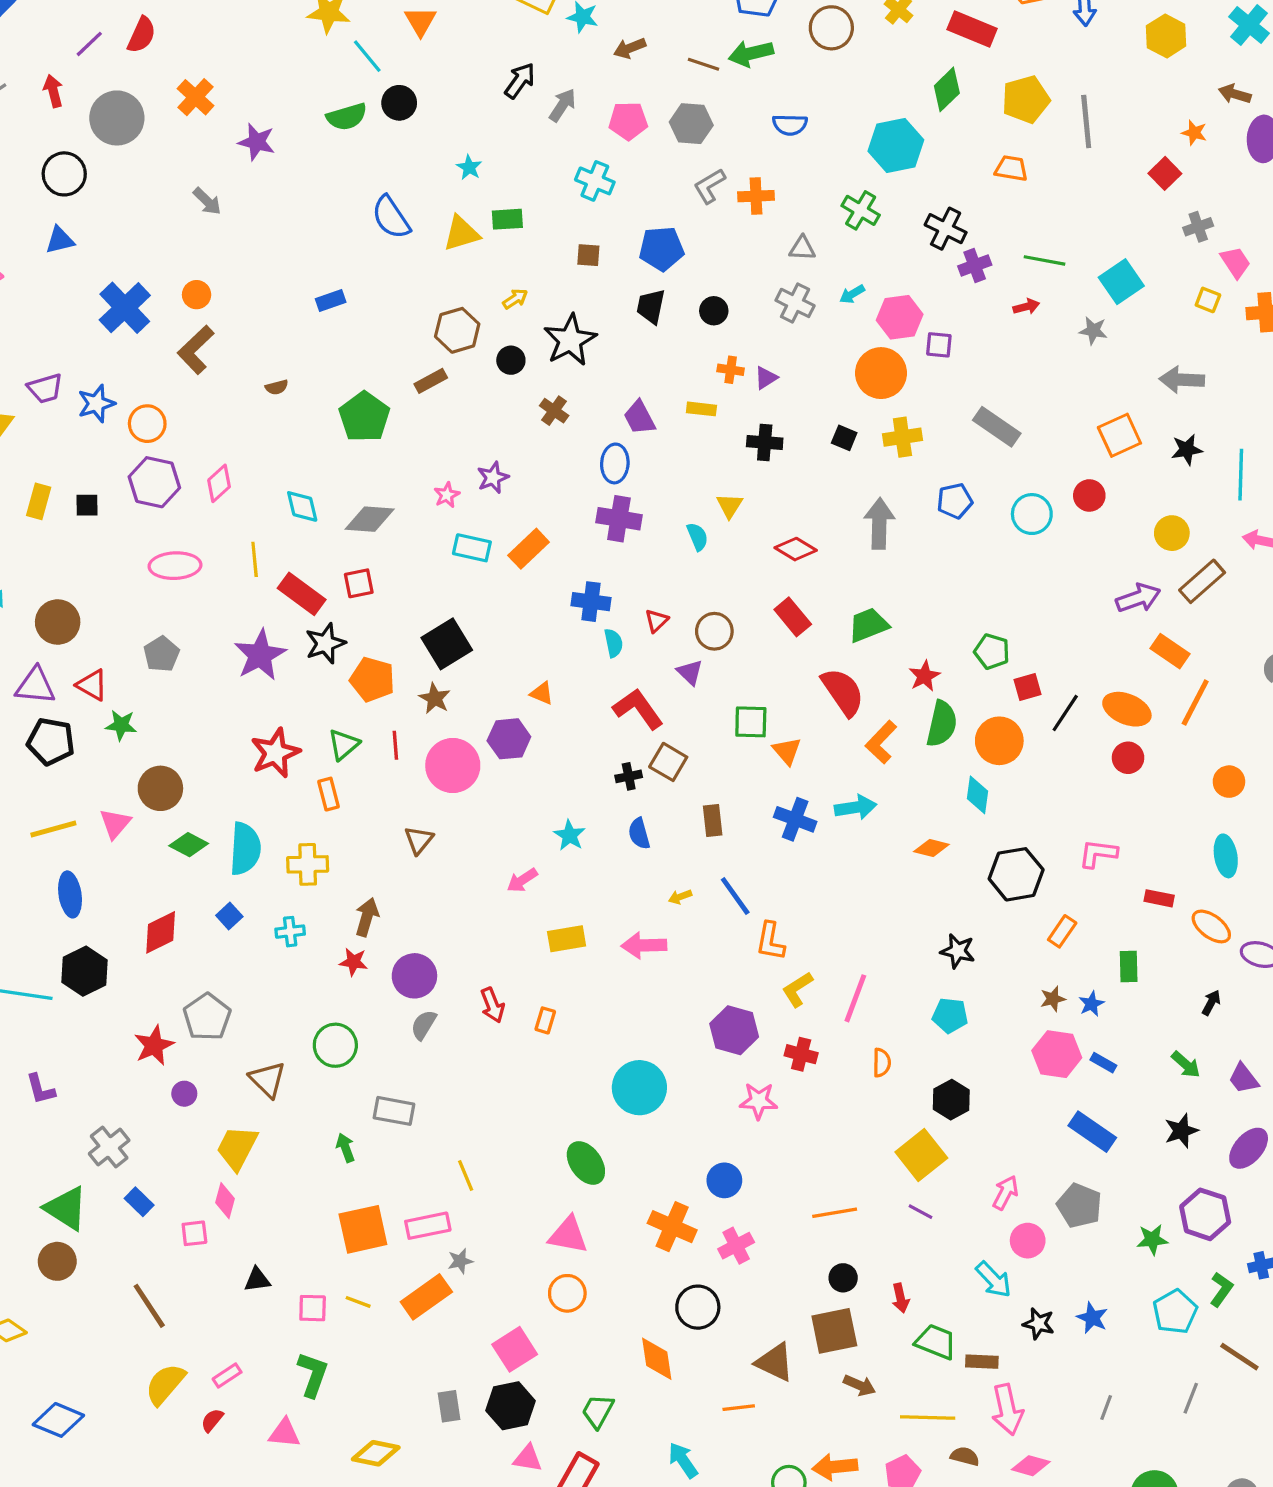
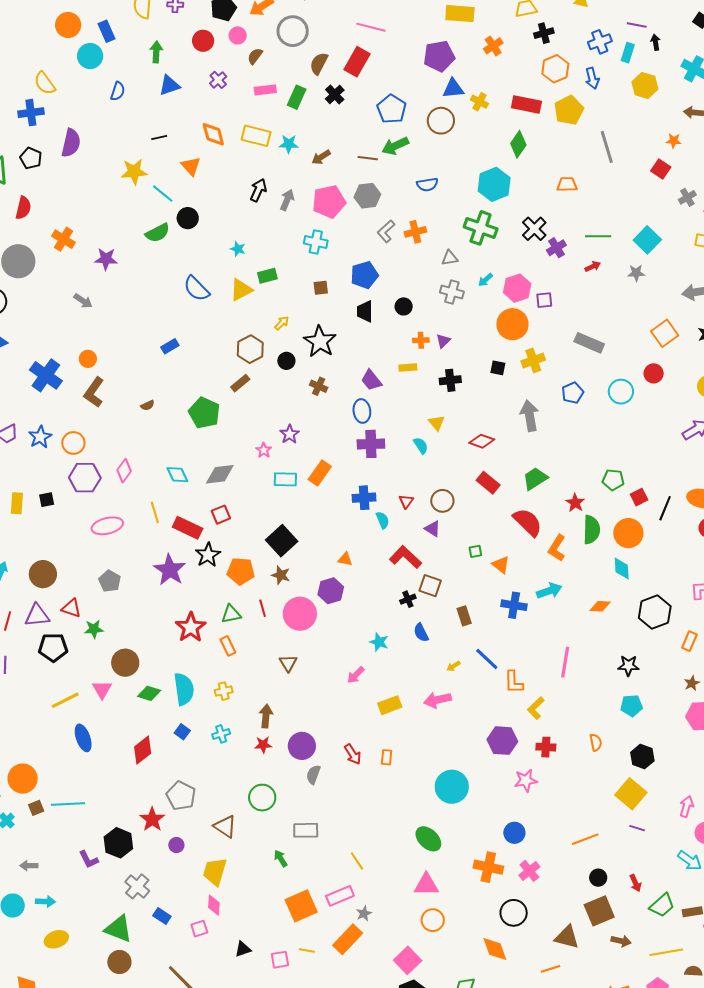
yellow pentagon: (1026, 99) -> (569, 110), moved
pink pentagon: (628, 121) -> (329, 202), size x1.4
green cross: (861, 210) -> (481, 228), size x1.4
black cross: (946, 229) -> (534, 229), turned 30
green square: (751, 722) -> (475, 551), size x0.6
green triangle: (344, 745) -> (231, 614), turned 40
yellow cross: (308, 864) -> (224, 691), size x0.7
black hexagon: (84, 971) -> (118, 843), moved
pink line: (855, 998) -> (565, 662), moved
green trapezoid: (936, 1342) -> (662, 905), turned 128

